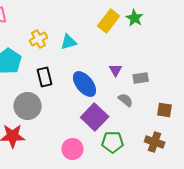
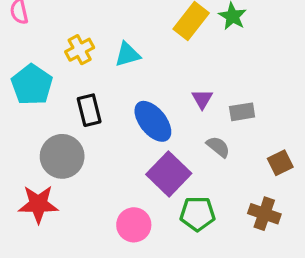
brown square: (165, 110) -> (280, 163), turned -35

